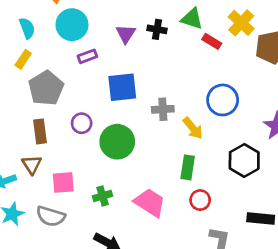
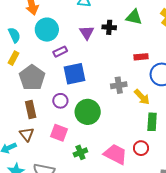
red rectangle: (212, 41) -> (141, 57), moved, turned -32
blue square: (122, 87) -> (75, 74), moved
green rectangle: (188, 167) -> (152, 122), moved
pink square: (63, 182) -> (59, 133), moved, turned 30
red circle: (200, 200) -> (141, 148), moved

